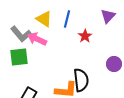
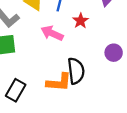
pink arrow: (37, 39) -> (52, 33), moved

